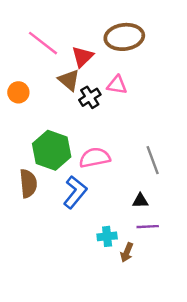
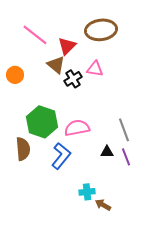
black triangle: (140, 201) -> (107, 152), moved
purple line: (148, 227) -> (126, 157), moved, turned 72
brown arrow: (127, 252) -> (103, 205), turned 98

